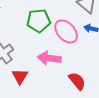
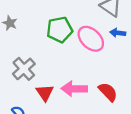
pink arrow: (49, 58) -> (74, 89), moved

